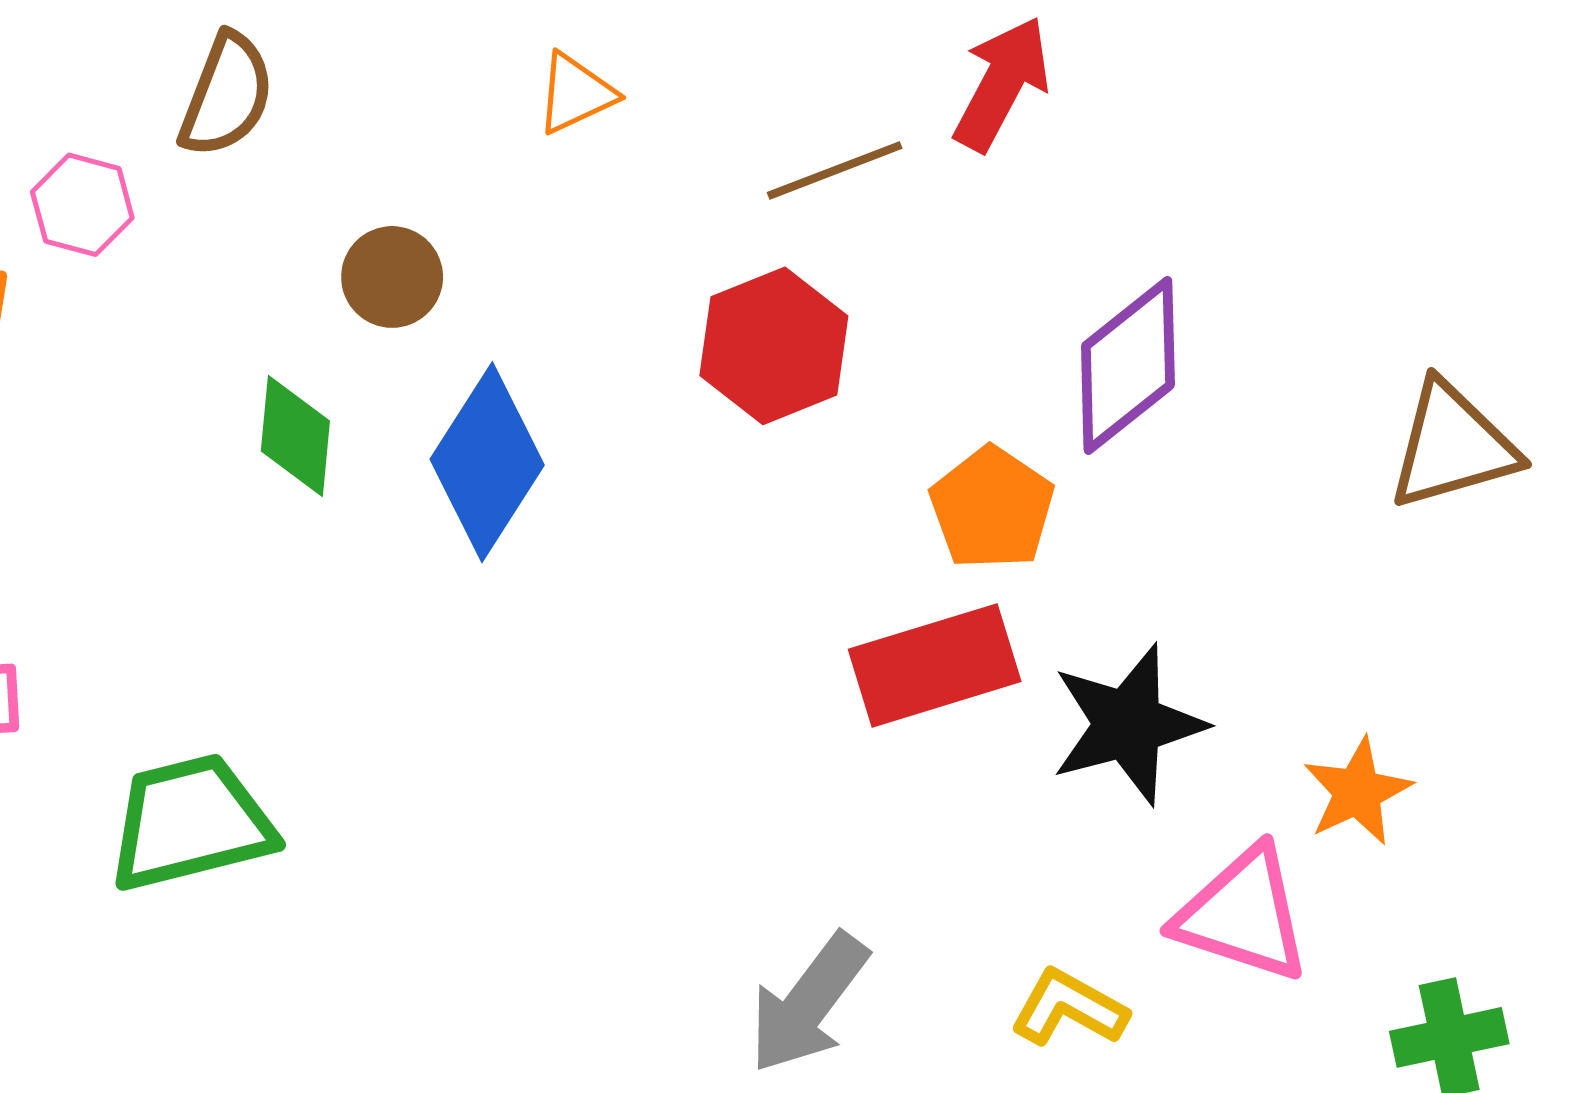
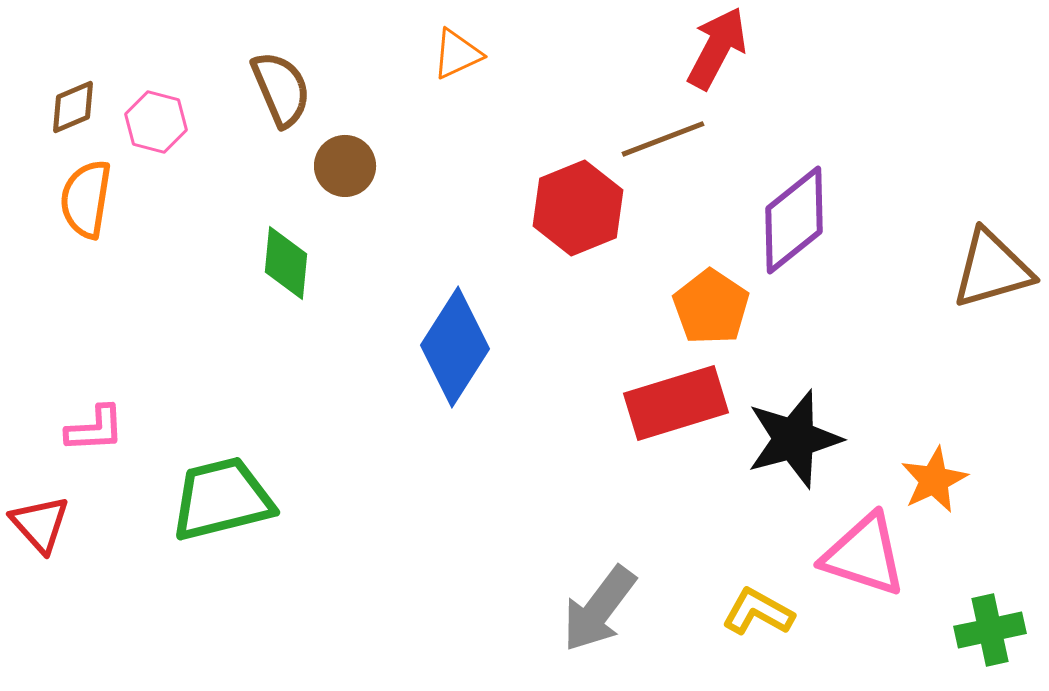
brown semicircle: (227, 95) -> (281, 89), moved, turned -44
brown line: (835, 170) -> (663, 139), moved
blue diamond: (487, 462) -> (455, 347), moved

